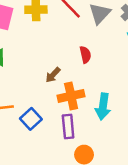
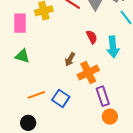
cyan arrow: (103, 107) -> (113, 47), moved
purple rectangle: (68, 126) -> (103, 96), moved

